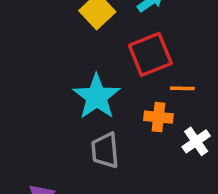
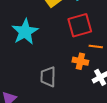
cyan star: (97, 97) -> (25, 32), moved

